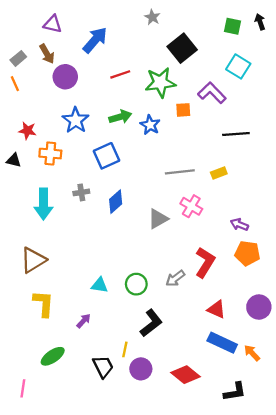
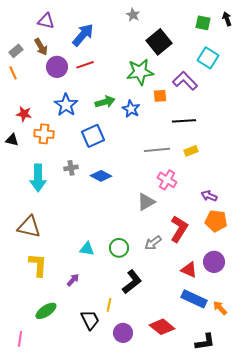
red line: (120, 74) -> (85, 65), moved
black line: (236, 134) -> (184, 121), moved
blue diamond: (116, 202) -> (101, 176), turned 70
gray triangle: (158, 219) -> (146, 202), moved
brown triangle: (33, 260) -> (29, 227), turned 45
purple circle: (259, 307) -> (214, 262), moved
purple circle: (141, 369) -> (123, 333), moved

